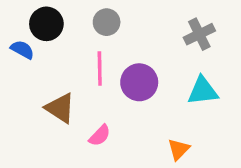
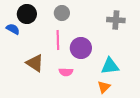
gray cross: (199, 34) -> (116, 20), turned 30
cyan triangle: (203, 91) -> (110, 66), moved
pink semicircle: (100, 136) -> (66, 72), moved, turned 48

